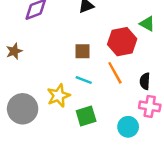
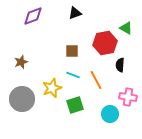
brown star: (14, 51) -> (21, 62), moved
orange line: (115, 73) -> (96, 80), moved
black semicircle: (145, 81) -> (120, 65), moved

